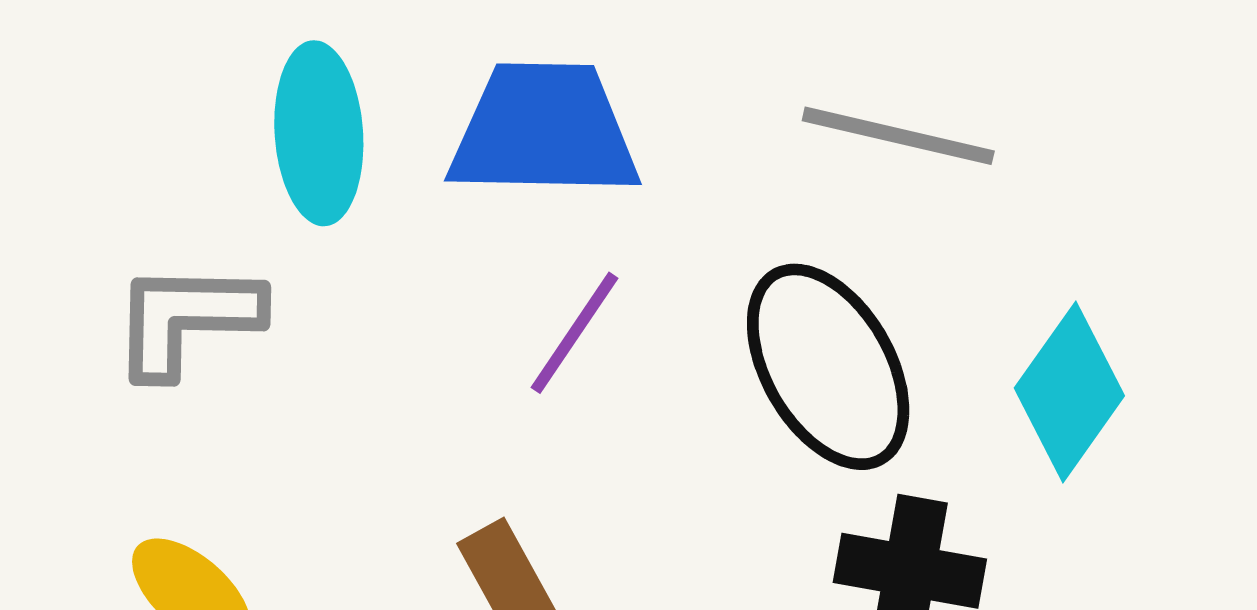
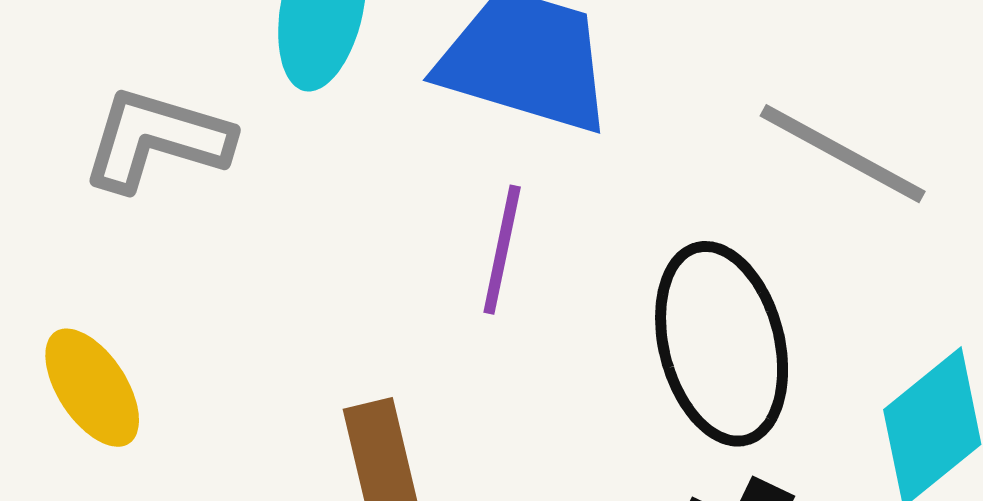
purple line: (575, 333) -> (502, 250), turned -38

